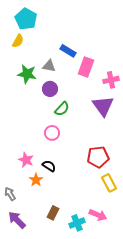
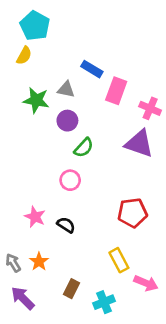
pink cross: (111, 80) -> (150, 108), turned 35
purple triangle: (103, 106) -> (139, 144), turned -35
orange star: (36, 180) -> (39, 261), moved
yellow rectangle: (109, 183) -> (119, 260), moved
pink arrow: (98, 215) -> (146, 283), moved

